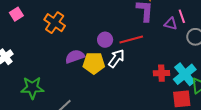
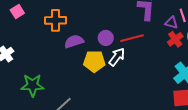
orange cross: (55, 23) -> (55, 20), turned -35
purple semicircle: (75, 56) -> (74, 41), moved
red cross: (161, 73) -> (175, 39), moved, turned -35

